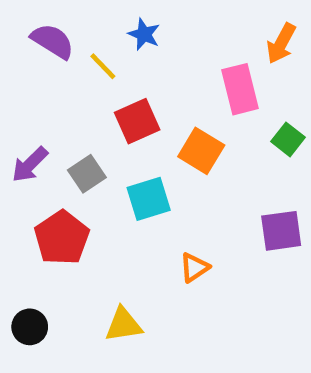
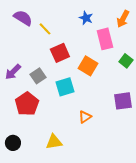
blue star: (144, 34) -> (86, 18), moved

